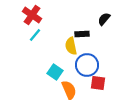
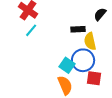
yellow semicircle: (71, 46) -> (90, 41), moved
cyan square: (55, 72) -> (67, 65), moved

